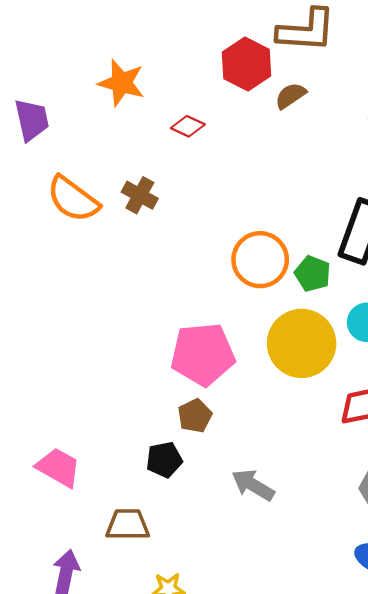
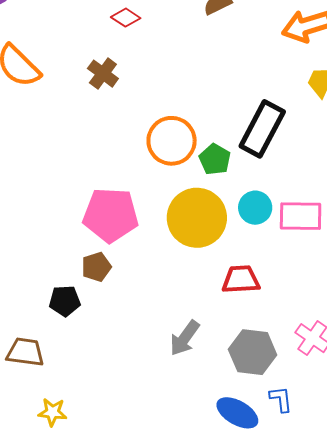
brown cross: (140, 195) -> (103, 74), moved
gray arrow: (253, 485) -> (185, 338), moved, turned -93

